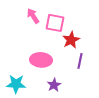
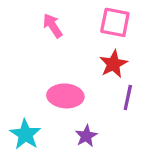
pink square: (55, 23) -> (115, 22), moved
cyan star: (16, 84) -> (25, 134), turned 30

